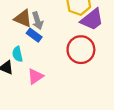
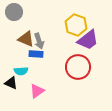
blue rectangle: (34, 35) -> (36, 54), turned -32
cyan semicircle: (17, 54) -> (21, 71), turned -80

